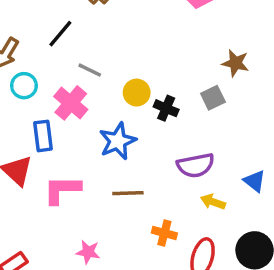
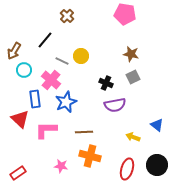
brown star: (235, 63) -> (131, 54), moved
yellow circle: (137, 93) -> (81, 56), moved
blue star: (118, 141) -> (66, 102), moved
purple semicircle: (196, 165) -> (115, 105), moved
orange cross: (164, 233) -> (90, 156), moved, size x1.5

